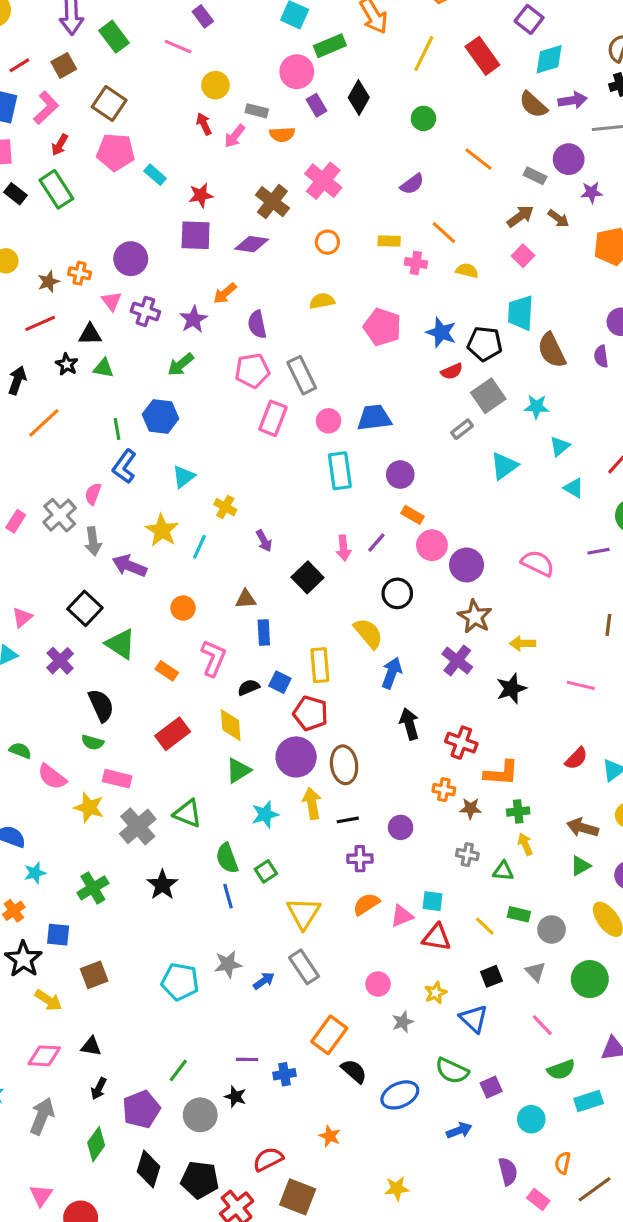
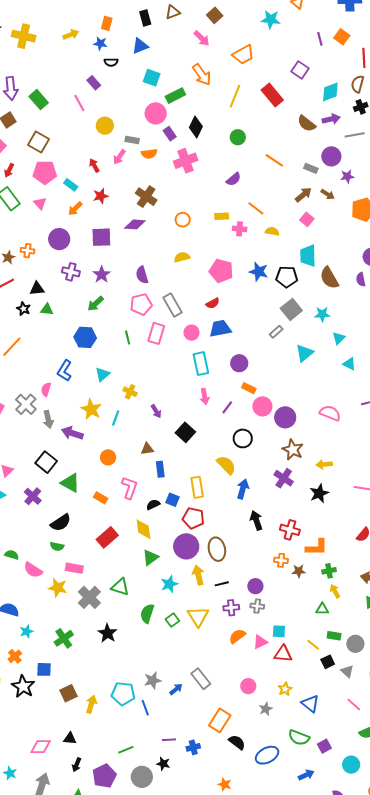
pink line: (178, 47) -> (79, 103), turned 42
cyan diamond: (549, 59) -> (330, 92), moved
red arrow: (204, 124) -> (94, 165), moved
pink cross: (323, 181) -> (186, 161), moved, turned 35
purple square: (196, 235) -> (101, 237), moved
orange arrow: (225, 293) -> (75, 209), moved
pink triangle: (111, 301) -> (40, 203), moved
red semicircle: (452, 371) -> (213, 303), moved
green line: (117, 429) -> (128, 338), moved
pink arrow: (344, 548) -> (205, 396), moved
black semicircle: (101, 705) -> (61, 523), turned 85
gray cross: (467, 855) -> (257, 606), moved
green semicircle: (227, 858) -> (147, 613), turned 42
blue line: (228, 896) -> (145, 708), moved
yellow triangle: (304, 913) -> (198, 616), moved
black square: (491, 976) -> (328, 662), moved
yellow arrow: (48, 1000) -> (91, 704), moved, turned -102
green line: (178, 1070) -> (126, 750), turned 35

